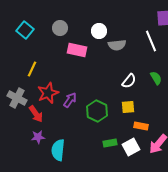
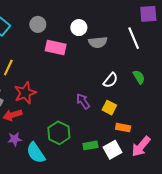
purple arrow: (70, 100) -> (83, 101), moved, turned -70
yellow square: (128, 107) -> (109, 108), turned 32
green hexagon: (97, 111) -> (59, 133), moved
red arrow: (36, 114) -> (13, 115), turned 108
cyan semicircle: (58, 150) -> (36, 153), turned -40

